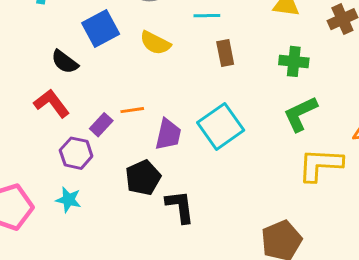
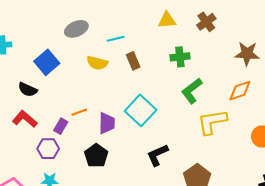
yellow semicircle: (155, 43) -> (97, 63), moved
black L-shape: (180, 207) -> (157, 155), moved, turned -95

